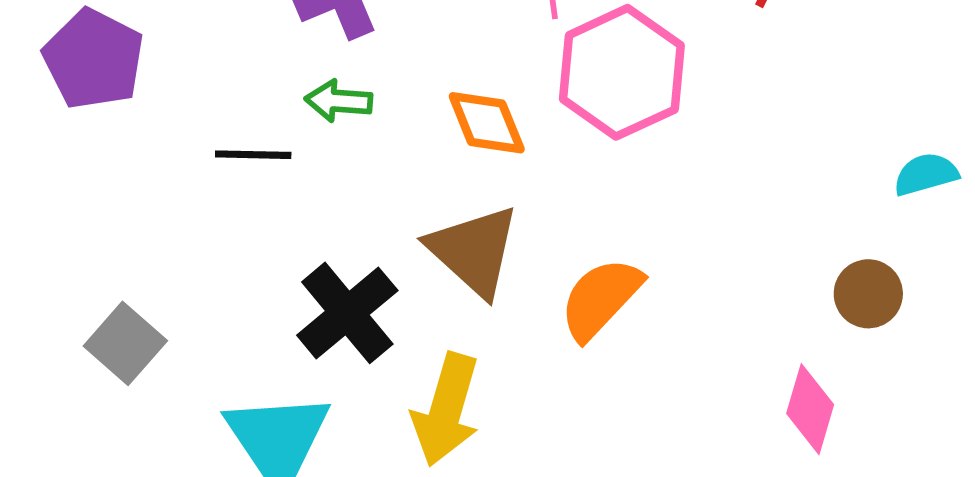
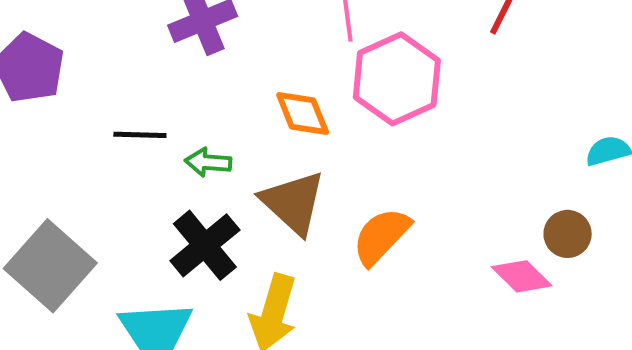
green arrow: (339, 101) -> (208, 162), moved
gray square: (125, 343) -> (50, 266), size x1.6
pink diamond: (810, 409) -> (522, 276), moved, turned -62

